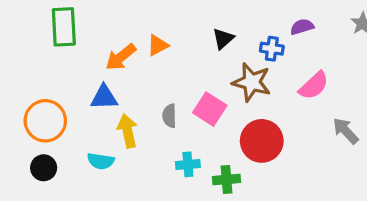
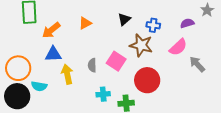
purple semicircle: (302, 27) -> (187, 23), moved
orange arrow: (121, 57) -> (51, 30), moved
gray arrow: (346, 131) -> (197, 64), moved
cyan semicircle: (101, 161) -> (39, 86), moved
black circle: (44, 168) -> (17, 96), size x1.6

